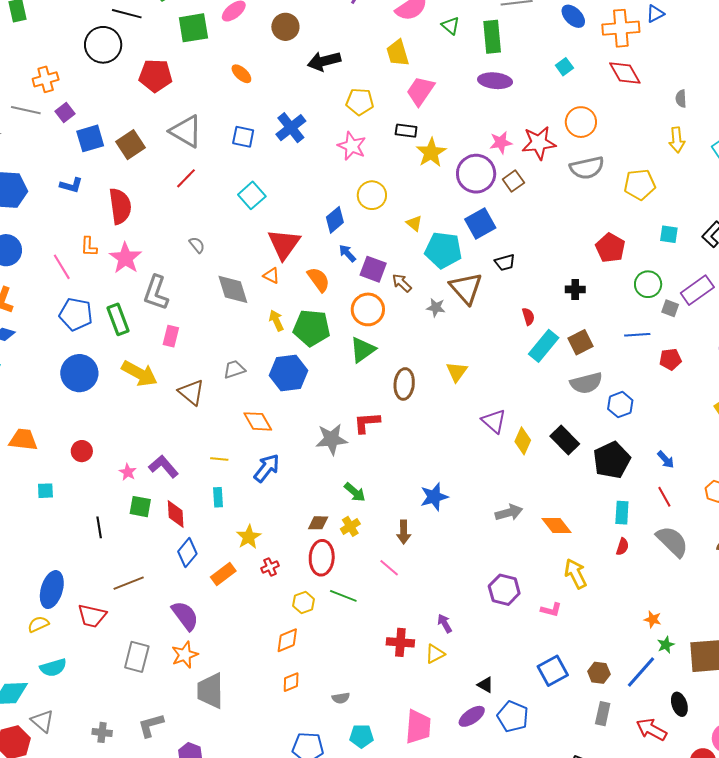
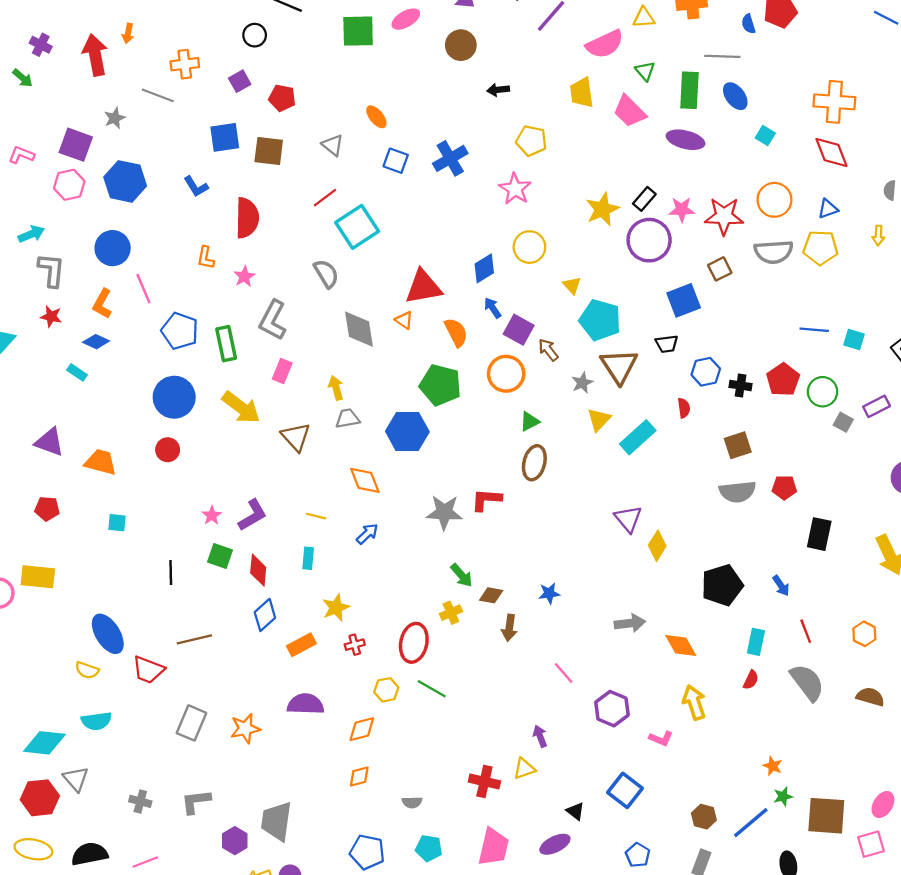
blue triangle: (655, 14) -> (828, 209), moved
blue ellipse: (573, 16) -> (735, 96), moved
black circle: (103, 45) -> (255, 35), size x0.6
black arrow: (324, 61) -> (498, 90), size x0.6
cyan square: (564, 67) -> (765, 135), turned -30
orange ellipse: (241, 74) -> (376, 117), moved
red pentagon: (155, 76) -> (282, 98), moved, size x0.7
pink trapezoid: (420, 91) -> (630, 111), moved, turned -88
purple square: (65, 113) -> (240, 81), moved
gray triangle: (186, 131) -> (333, 145), size x0.6
black rectangle: (406, 131) -> (644, 199), moved, turned -65
yellow arrow: (677, 140) -> (878, 236), size x0.7
brown square: (130, 145) -> (269, 151), turned 32
brown square: (513, 181) -> (720, 269), moved
blue L-shape: (71, 185) -> (196, 187), turned 35
yellow pentagon: (640, 185) -> (820, 248), moved
cyan square: (252, 195) -> (357, 227), moved, size x1.4
blue square: (480, 223) -> (684, 300), moved
red triangle: (284, 244) -> (423, 287), turned 36
gray semicircle: (197, 245) -> (326, 274), size x1.5
red pentagon: (610, 248) -> (783, 380), moved
pink star: (125, 258) -> (244, 276), size x0.6
pink line: (62, 267) -> (143, 289), moved
purple rectangle: (697, 290) -> (877, 406), size x0.7
gray star: (436, 308) -> (582, 383), turned 30
yellow arrow: (276, 320) -> (336, 388), moved
blue line: (637, 335) -> (814, 330), moved
cyan rectangle: (544, 346) -> (638, 437), moved
green triangle: (363, 350) -> (530, 421), moved, size x0.7
red pentagon: (670, 359) -> (784, 487), moved
yellow triangle: (457, 372) -> (599, 420), moved
blue hexagon: (620, 405) -> (706, 372), moved
black rectangle: (565, 440) -> (819, 534), moved, turned 48
red circle: (82, 451) -> (168, 450), moved
black pentagon: (612, 460) -> (722, 585), moved
blue arrow: (666, 460) -> (781, 586), moved
purple L-shape: (164, 467) -> (253, 515), turned 92
blue arrow: (267, 468) -> (367, 534), size x0.7
blue star: (434, 497) -> (549, 593), size x0.7
brown diamond: (318, 523) -> (491, 595), moved
pink line: (389, 568) -> (564, 673), moved
blue ellipse: (52, 590) -> (108, 634), turned -57
purple semicircle: (185, 616) -> (306, 704), moved, turned -60
yellow semicircle: (38, 624) -> (87, 670), turned -145
red cross: (400, 642) -> (484, 781), moved
blue square: (553, 671) -> (625, 790), moved, turned -32
gray trapezoid: (210, 691) -> (276, 821), moved
blue pentagon: (513, 717) -> (638, 855), moved, size x0.7

